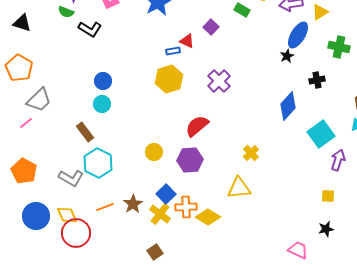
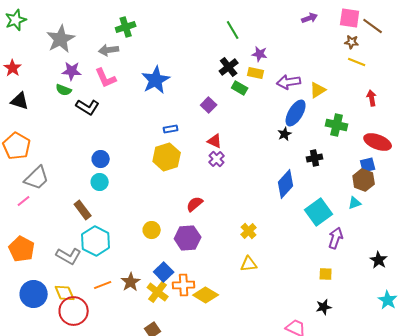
red triangle: (187, 41) -> (215, 141), moved
purple cross: (219, 81) -> (217, 159), size x0.7
red semicircle: (197, 126) -> (195, 204), size x0.7
yellow triangle: (239, 188) -> (249, 264), moved, size x0.7

